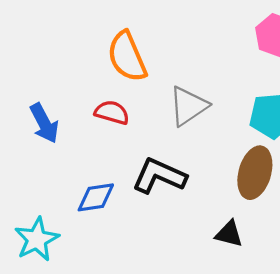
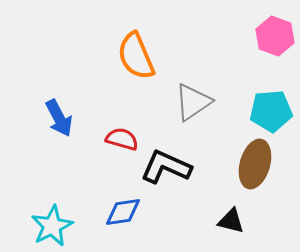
red semicircle: (112, 112) -> (122, 139), moved
blue diamond: (96, 197) -> (123, 212), moved

